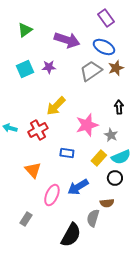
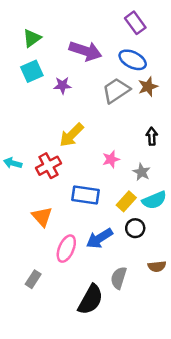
cyan square: (25, 69) -> (32, 71), moved
pink star: (87, 125) -> (111, 159), size x0.6
blue rectangle: (67, 153) -> (85, 195), size x1.5
black circle: (115, 178) -> (135, 228), moved
brown semicircle: (107, 203) -> (157, 266), moved

